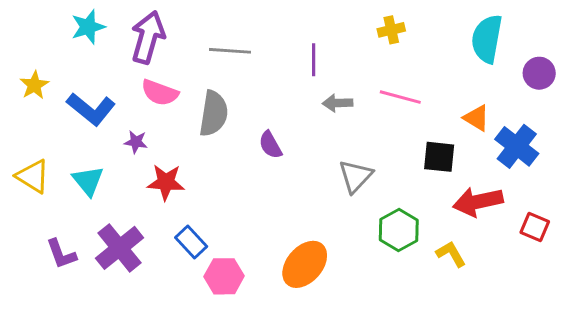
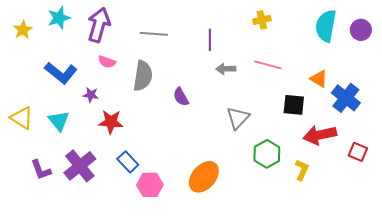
purple circle: (539, 73) -> (361, 30), moved
yellow star: (34, 85) -> (23, 30), moved
pink semicircle: (160, 93) -> (107, 62), size x0.7
yellow L-shape: (451, 254) -> (302, 170), turned 55

